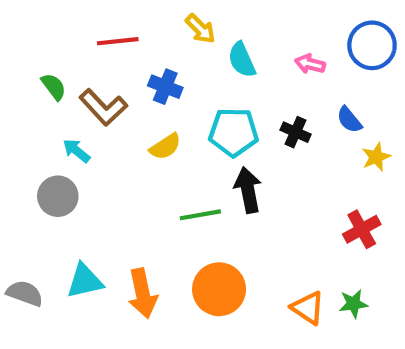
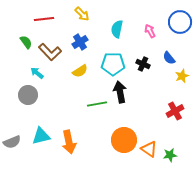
yellow arrow: (200, 29) -> (82, 14), moved
red line: (118, 41) -> (44, 19), moved
cyan semicircle: (242, 60) -> (117, 29), turned 36
pink arrow: (310, 64) -> (150, 31), turned 48
blue cross: (165, 87) -> (80, 42), turned 35
orange circle: (219, 289) -> (124, 140), moved
gray semicircle: (25, 293) -> (12, 142), turned 138
green star: (353, 304) -> (170, 155), moved

